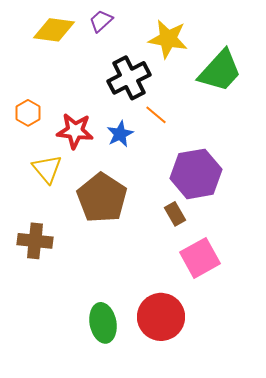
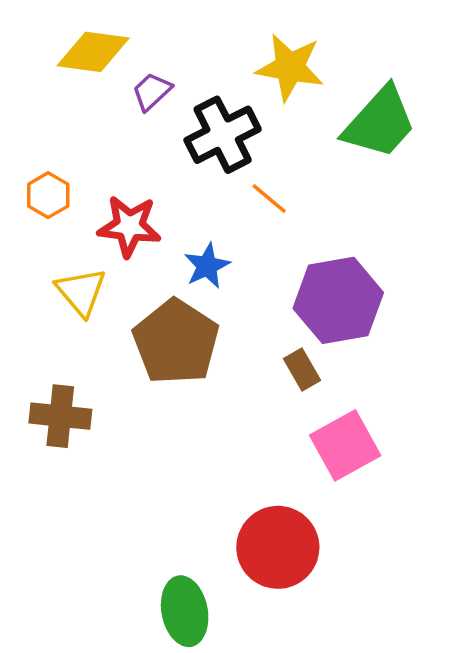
purple trapezoid: (101, 21) -> (152, 92), moved
blue star: (120, 134) -> (207, 266), moved
green ellipse: (103, 323) -> (185, 611), moved

